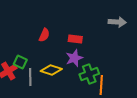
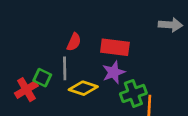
red rectangle: (75, 39) -> (115, 47), size x1.5
gray line: (30, 77) -> (65, 68), moved

